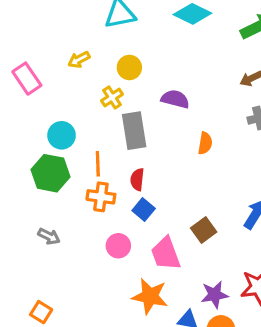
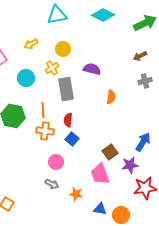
cyan circle: (62, 135) -> (26, 78), moved
gray arrow: (49, 236) -> (52, 184), moved
pink trapezoid: (166, 254) -> (100, 174), moved
purple star: (215, 295) -> (130, 165), moved
orange star: (150, 296) -> (76, 194), size x0.6

